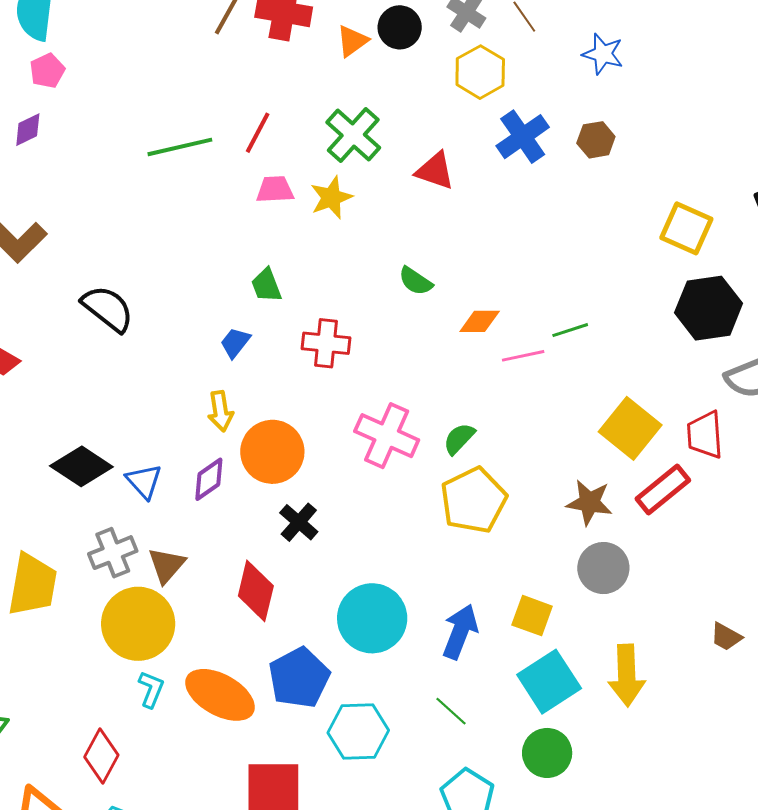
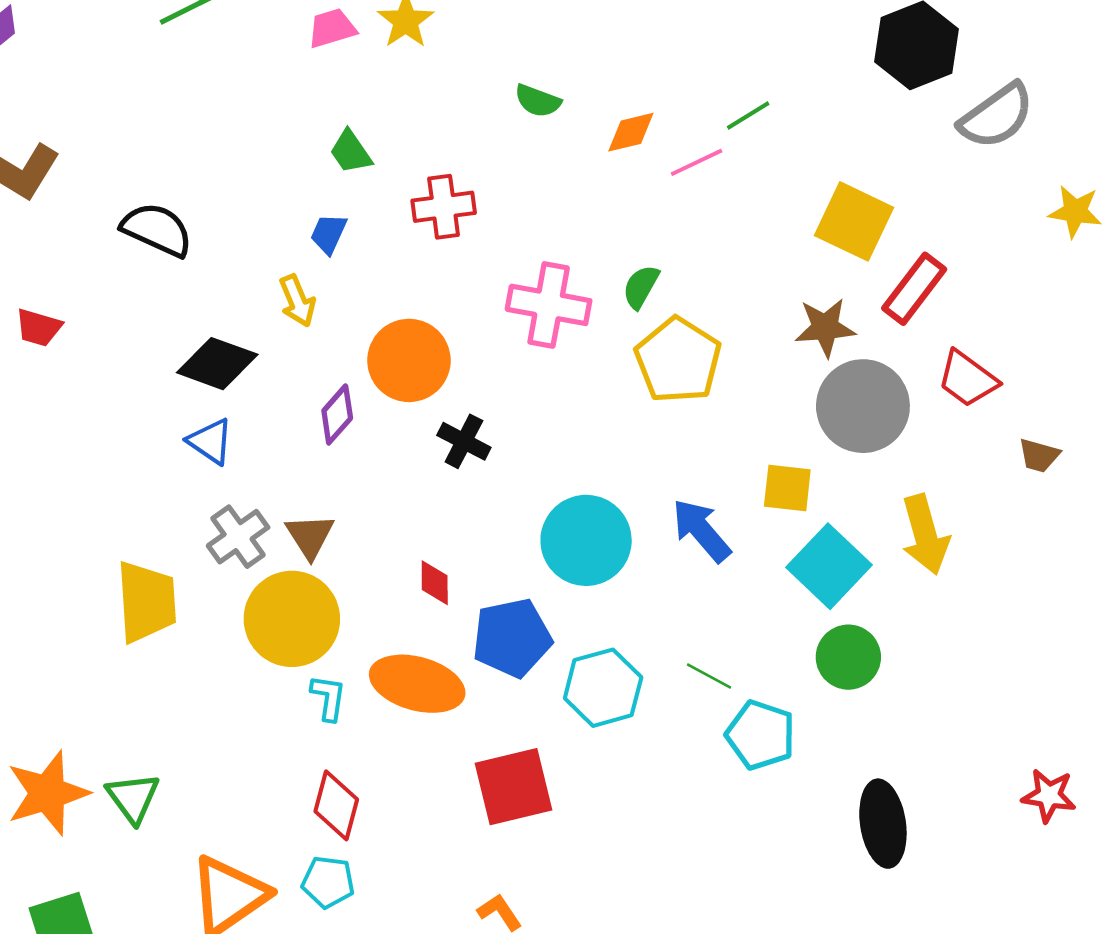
yellow arrow: (220, 411) -> (297, 301), moved
red trapezoid: (705, 435) -> (967, 379), moved, turned -36
black diamond: (81, 466) -> (217, 364), moved
blue triangle: (144, 481) -> (210, 441), moved
gray circle: (603, 568) -> (863, 406), size x1.4
red diamond: (256, 591) -> (435, 583), moved, size x0.6
blue arrow: (460, 632) -> (701, 530), turned -48
blue pentagon: (299, 678) -> (512, 638), turned 30
green line: (451, 711) -> (709, 676), moved
red diamond: (101, 756) -> (336, 805), moved

